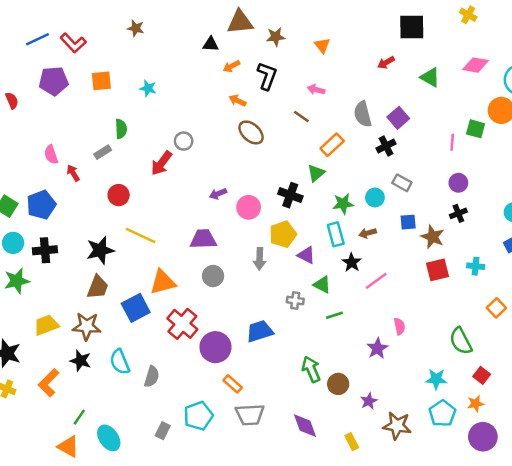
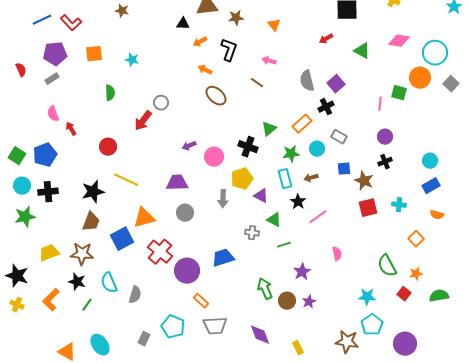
orange rectangle: (332, 145) -> (302, 124), moved
gray rectangle: (103, 152) -> (52, 79), moved
purple star: (377, 348) -> (302, 272), moved
purple star: (369, 401) -> (309, 302), moved
orange star: (476, 404) -> (416, 274), moved
cyan pentagon: (198, 416) -> (173, 327), turned -30
green line: (79, 417) -> (87, 305), moved
brown star: (397, 426) -> (347, 342), moved

